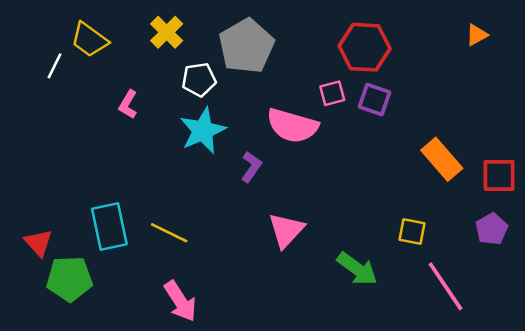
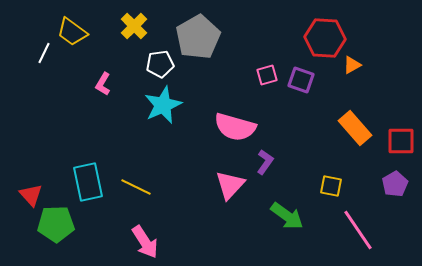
orange triangle: (477, 35) -> (352, 65), moved
red hexagon: (365, 47) -> (325, 38), moved
pink semicircle: (292, 126) -> (235, 127), moved
purple L-shape: (251, 167) -> (265, 162), moved

